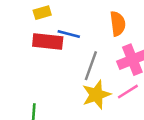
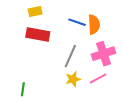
blue line: (69, 34) -> (77, 22), moved
yellow star: (96, 95) -> (73, 79), size x0.7

